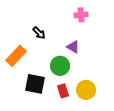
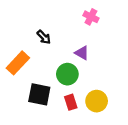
pink cross: (81, 15) -> (91, 17), turned 32

